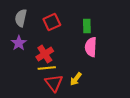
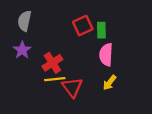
red square: (52, 22) -> (83, 26), moved
yellow arrow: (76, 79) -> (110, 83), moved
red triangle: (54, 83) -> (72, 87), moved

